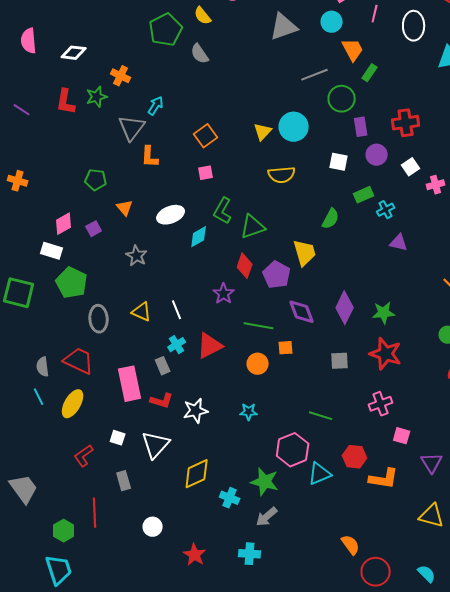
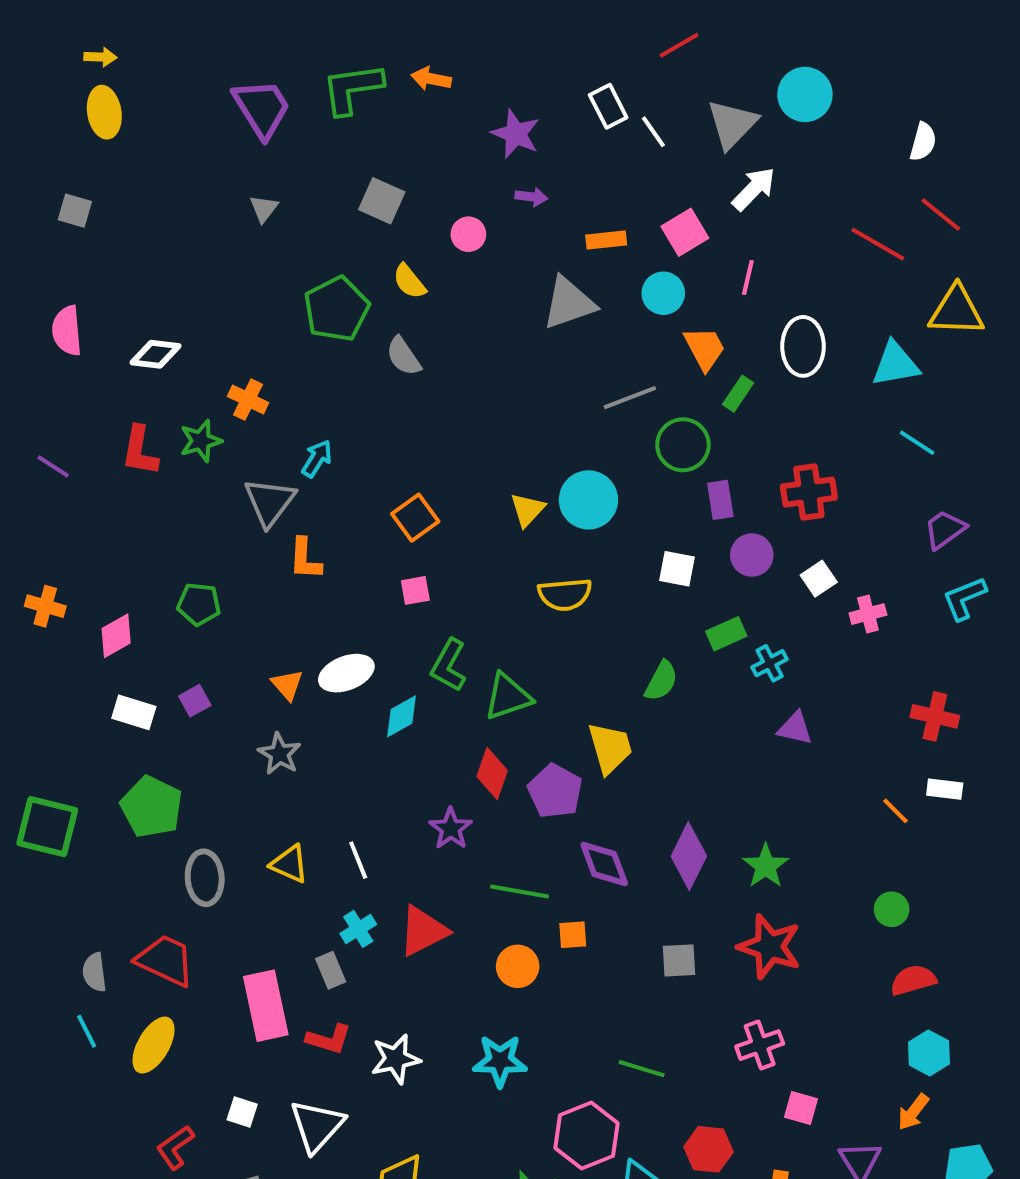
white ellipse: (414, 26) -> (803, 346), moved
orange triangle: (125, 208) -> (287, 685), moved
pink diamond: (64, 224) -> (116, 636), moved
white rectangle: (52, 251) -> (134, 712), moved
green star: (384, 313) -> (766, 866), turned -30
cyan star: (249, 412) -> (500, 1061), size x1.5

